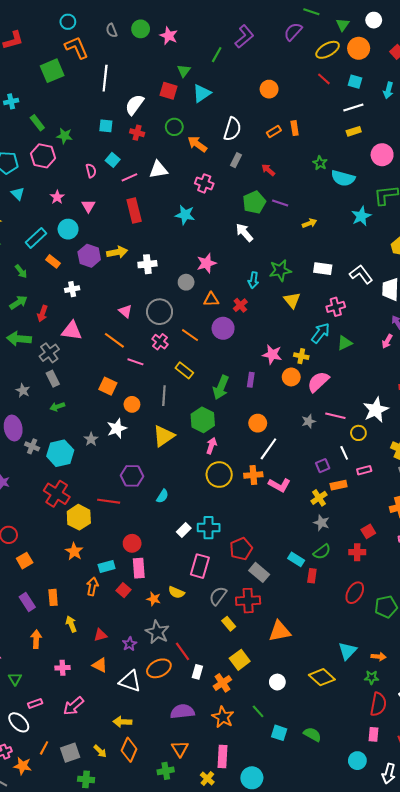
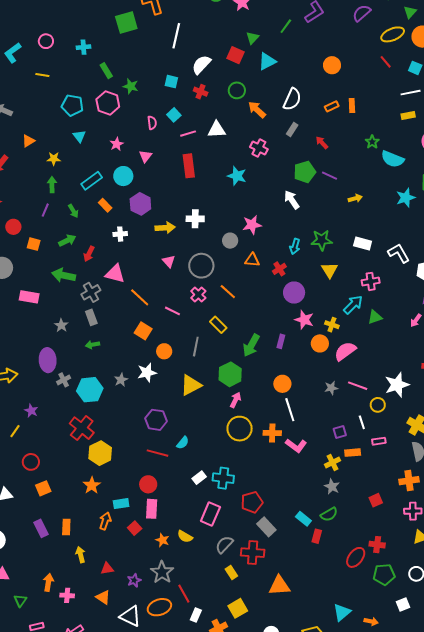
yellow arrow: (117, 252) -> (165, 228), moved
purple circle: (223, 328) -> (294, 293), moved
orange line: (114, 340) -> (140, 297), moved
gray cross: (32, 446) -> (64, 380), turned 32
white line: (268, 449) -> (290, 410), turned -60
red line: (109, 501) -> (157, 453), moved
red cross: (357, 552) -> (377, 545), moved
orange arrow: (36, 639) -> (48, 582), moved

